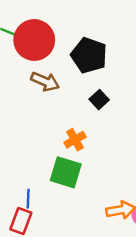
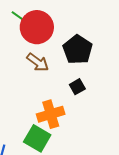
orange cross: (75, 140) -> (51, 114), size x1.5

